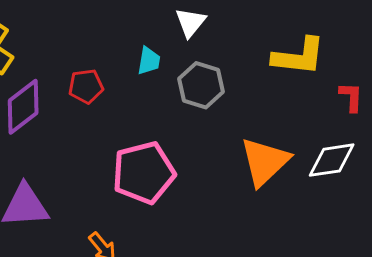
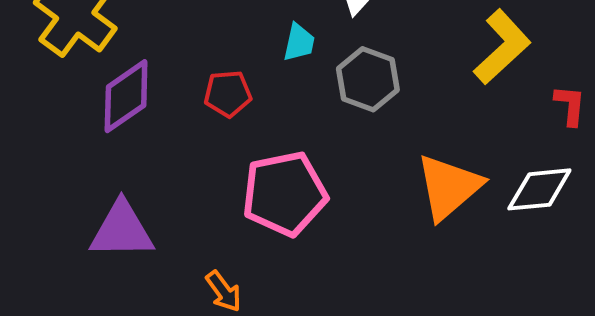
yellow L-shape: (299, 56) -> (502, 47), turned -52
red pentagon: (86, 86) -> (228, 94), moved

